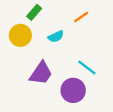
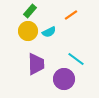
yellow circle: (20, 35) -> (28, 31), moved
purple trapezoid: (41, 73) -> (36, 64), turned -35

